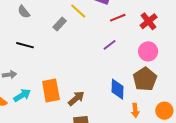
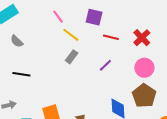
red line: (118, 18) -> (111, 37), turned 42
gray rectangle: (60, 24) -> (72, 57), moved

